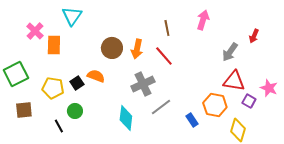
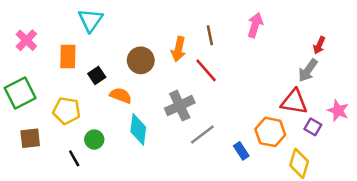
pink cross: (35, 31) -> (26, 40), moved
orange arrow: (137, 49) -> (178, 49), moved
gray arrow: (230, 52) -> (308, 70), moved
black square: (77, 83) -> (97, 75), moved
cyan diamond: (126, 118) -> (138, 129), moved

